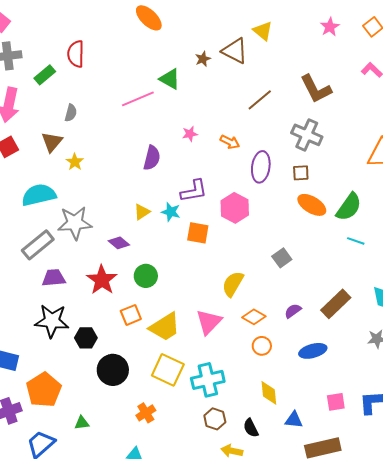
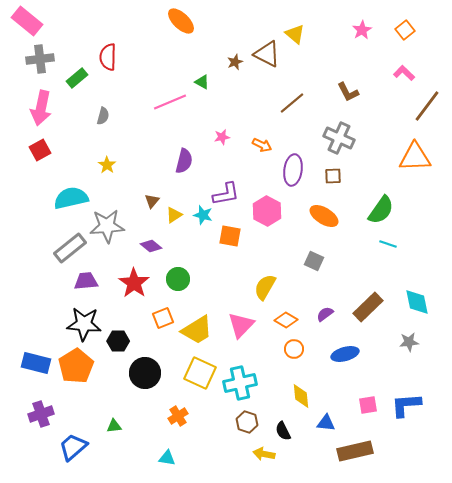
green triangle: (170, 79) -> (202, 82), size x0.7
brown L-shape: (316, 89) -> (348, 92), size x0.7
brown triangle: (52, 142) -> (152, 201), moved, size x0.7
orange ellipse: (312, 205) -> (324, 216), moved
gray square: (282, 258) -> (314, 261), turned -30
orange pentagon: (44, 390) -> (76, 366), moved

